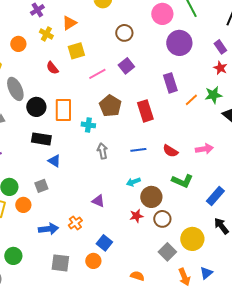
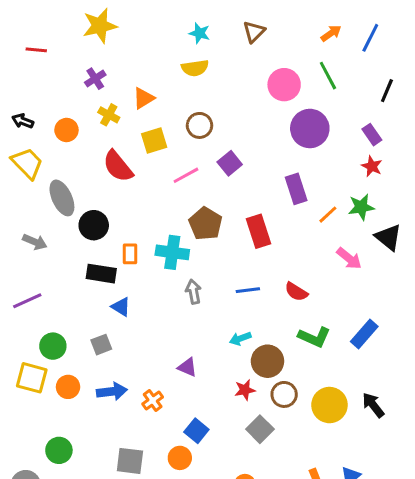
brown circle: (124, 33) -> (199, 125), moved
red semicircle: (52, 68) -> (118, 166), size x1.6
orange rectangle: (63, 110) -> (130, 254), moved, size x0.6
cyan cross: (88, 125) -> (172, 252), size x1.5
pink arrow: (204, 149) -> (349, 258), moved, turned 48
blue rectangle: (215, 196) -> (364, 334), moved
orange circle: (23, 205) -> (68, 387), moved
blue arrow: (48, 229) -> (112, 391), moved
yellow circle: (192, 239) -> (329, 405), moved
gray square: (167, 252) -> (260, 429), moved

